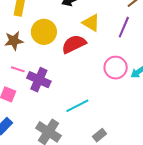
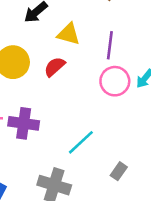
purple line: (124, 27) -> (110, 45), moved
red semicircle: (74, 44) -> (55, 67), size x0.7

